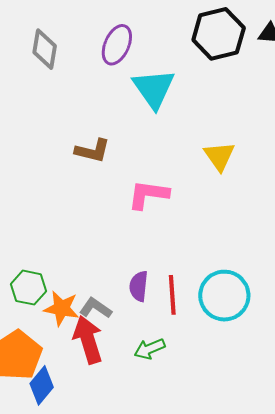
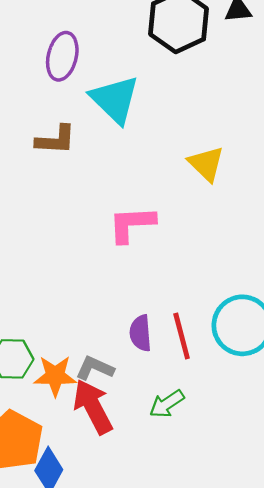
brown L-shape: (92, 151) -> (56, 140), moved

